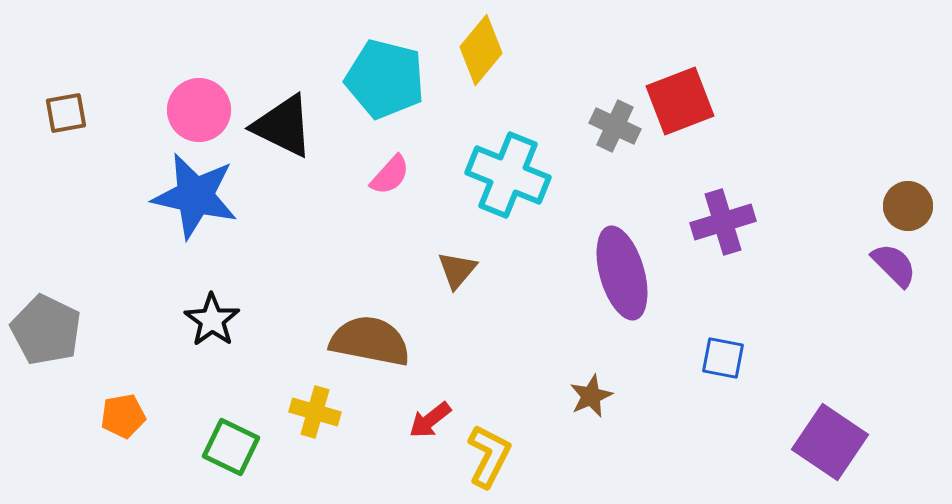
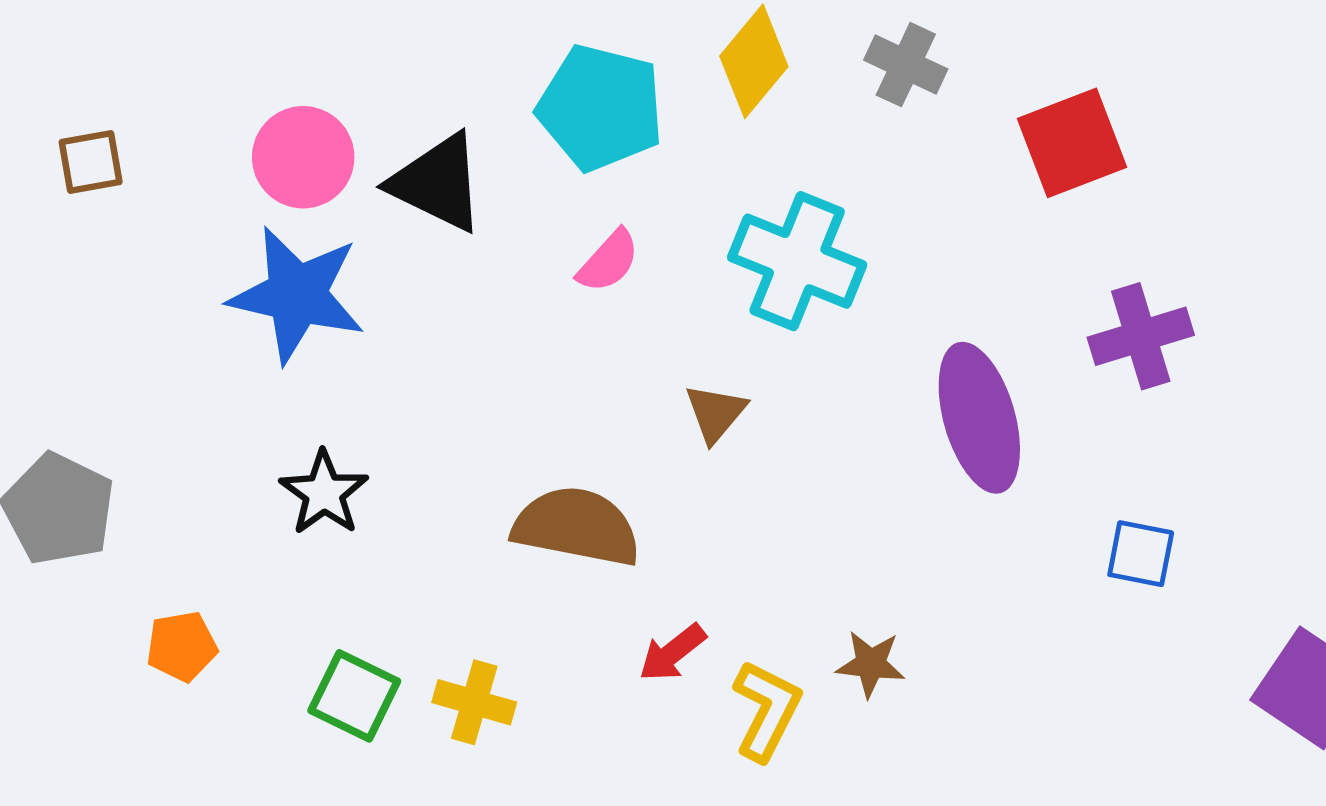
gray cross: (615, 126) -> (906, 65), moved
brown star: (591, 396) -> (871, 664), moved, turned 30
yellow cross: (315, 412) -> (474, 702), moved

